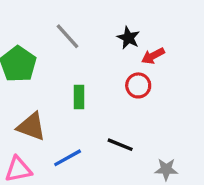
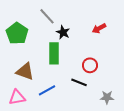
black star: (128, 38) -> (63, 32), moved
red circle: (138, 85) -> (90, 65), moved
green rectangle: (79, 97) -> (54, 53), size x1.5

